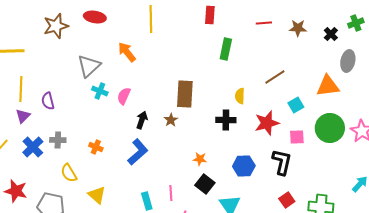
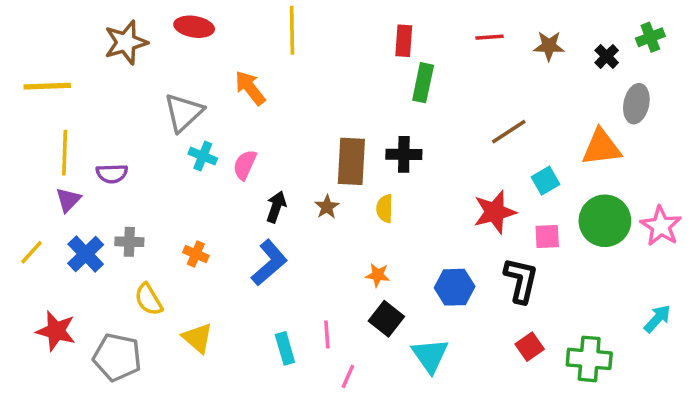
red rectangle: (210, 15) -> (404, 41), moved
yellow semicircle: (240, 96) -> (385, 209), moved
purple semicircle: (48, 101) -> (112, 174), turned -78
black cross: (226, 120) -> (404, 154), moved

